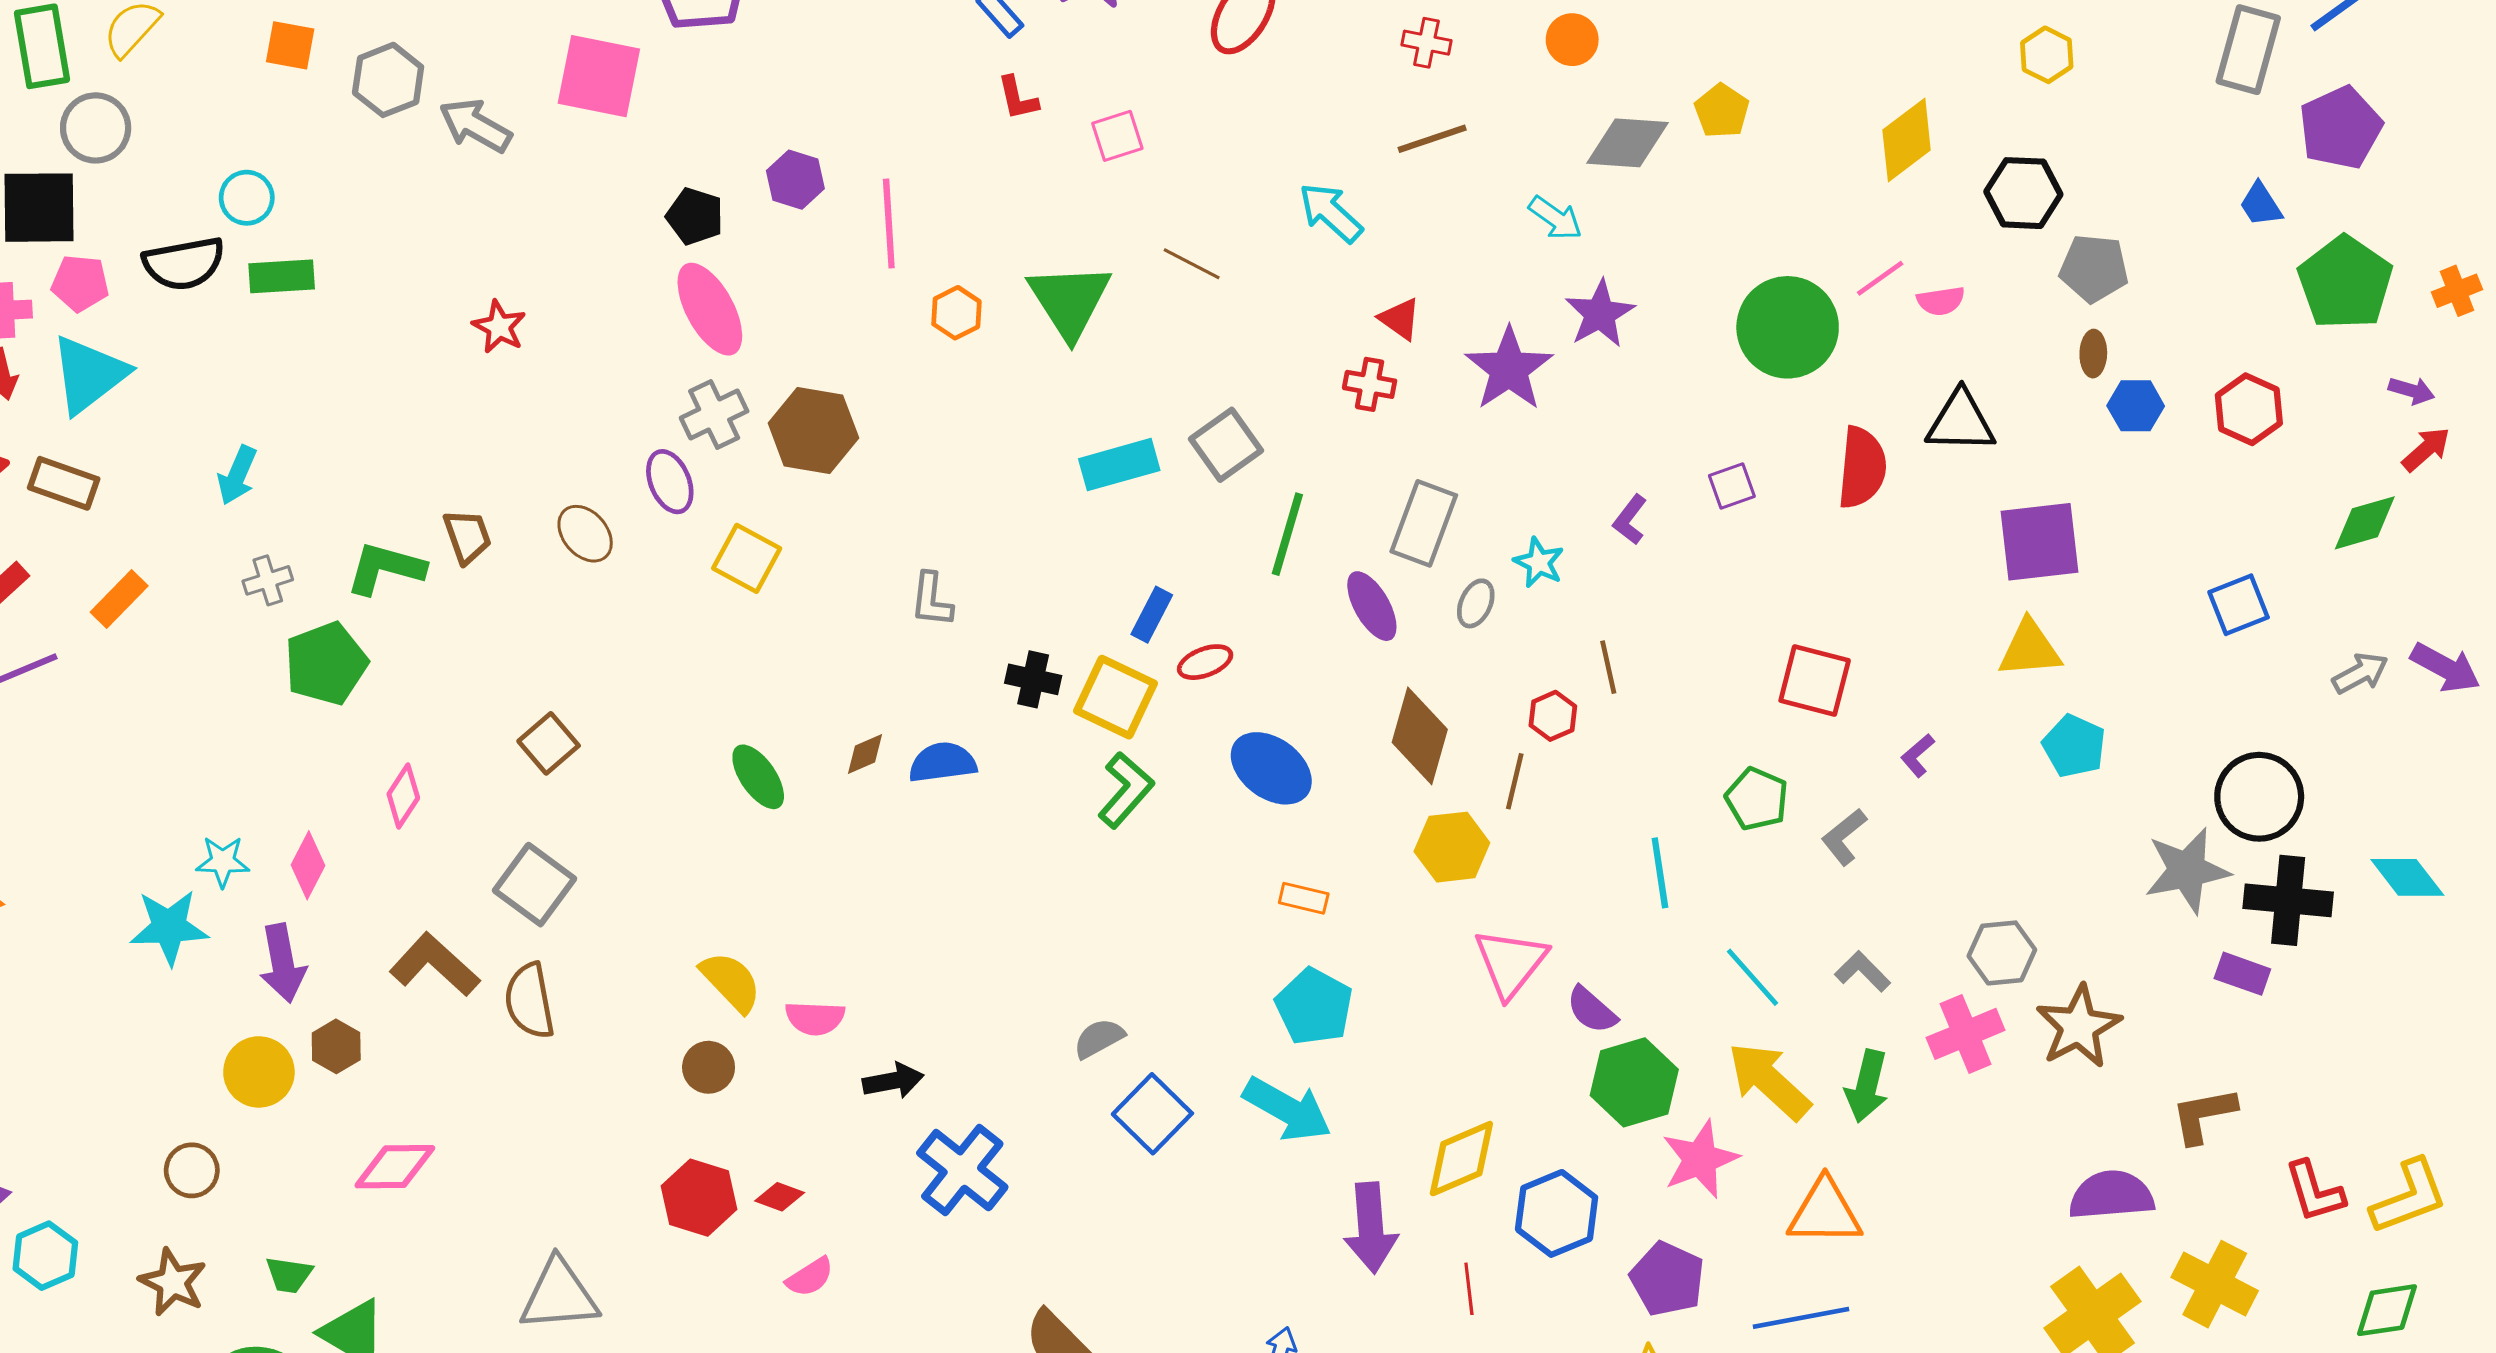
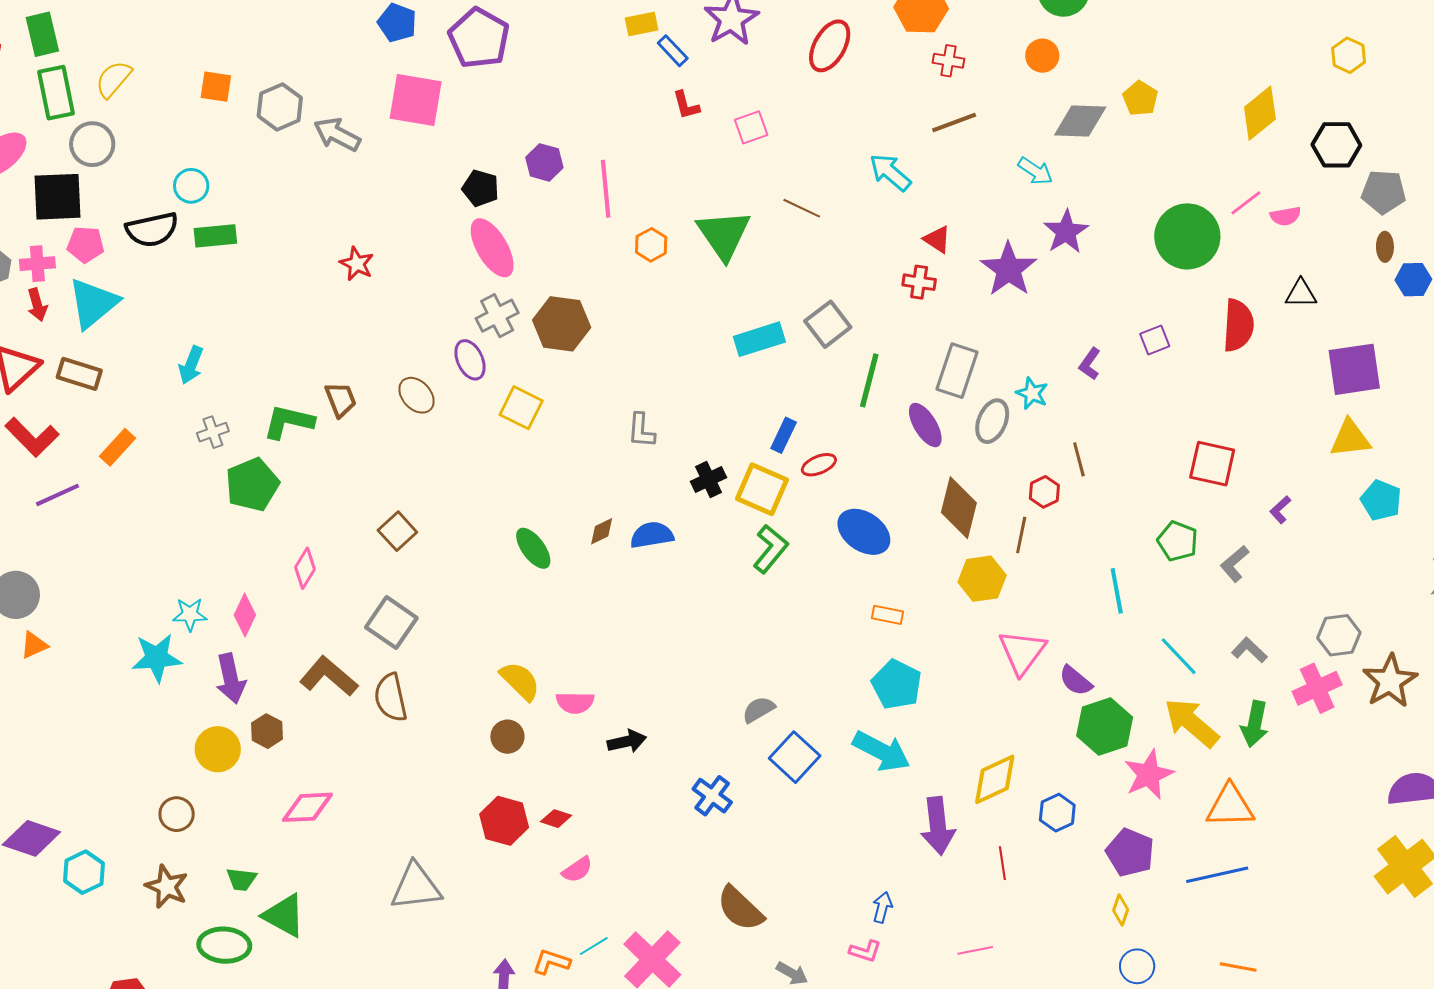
black triangle: (1961, 422) -> (1301, 294), size x0.7
gray ellipse: (1476, 603) -> (992, 421), size x1.4
black cross: (1033, 679) -> (708, 480), turned -36
blue cross: (962, 1170) -> (712, 796), moved, size x0.7
blue hexagon: (1557, 1213) -> (1057, 813), size x0.7

